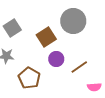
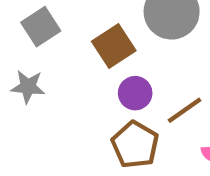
brown pentagon: (29, 78) -> (135, 145), moved

